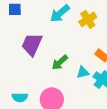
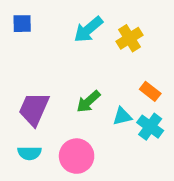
purple trapezoid: (32, 44) -> (34, 109), moved

